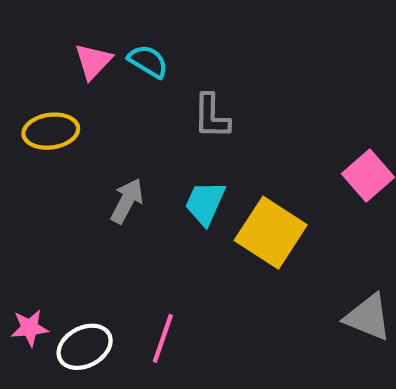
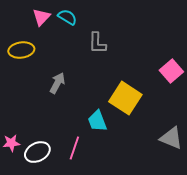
cyan trapezoid: (205, 203) -> (97, 121), moved, turned -45

